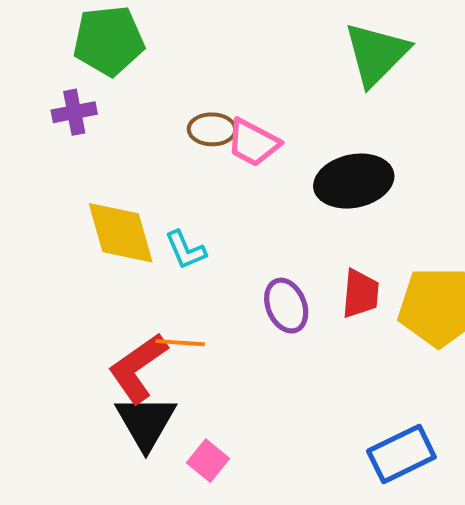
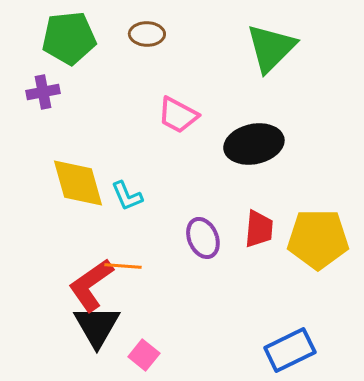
brown ellipse: (212, 129) -> (147, 34), moved

